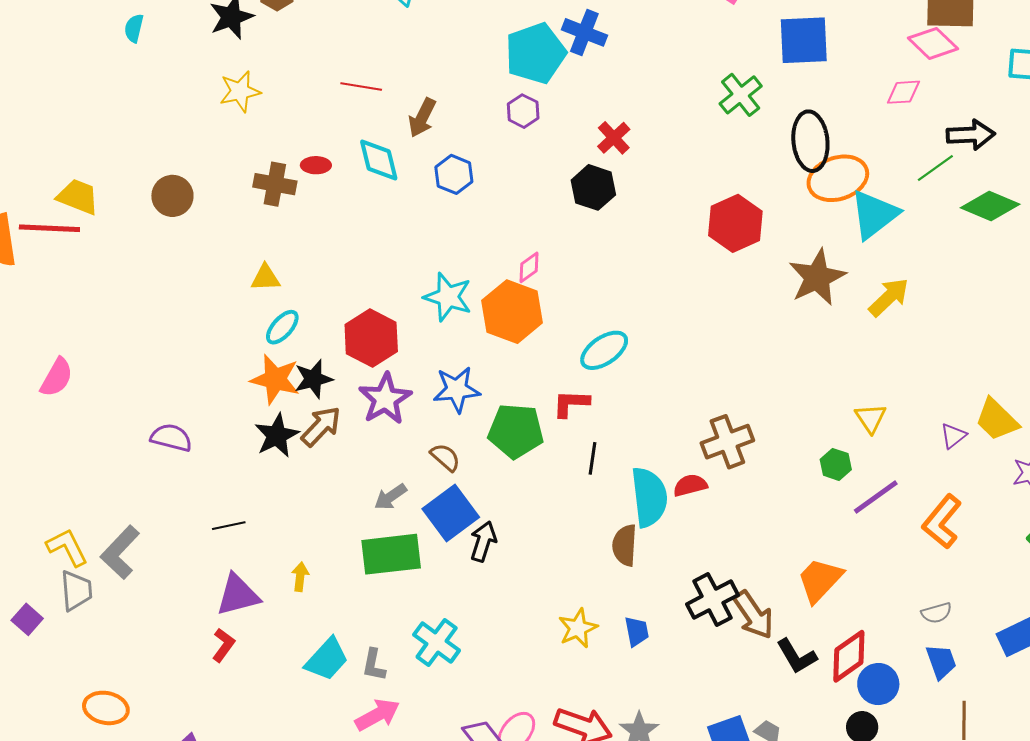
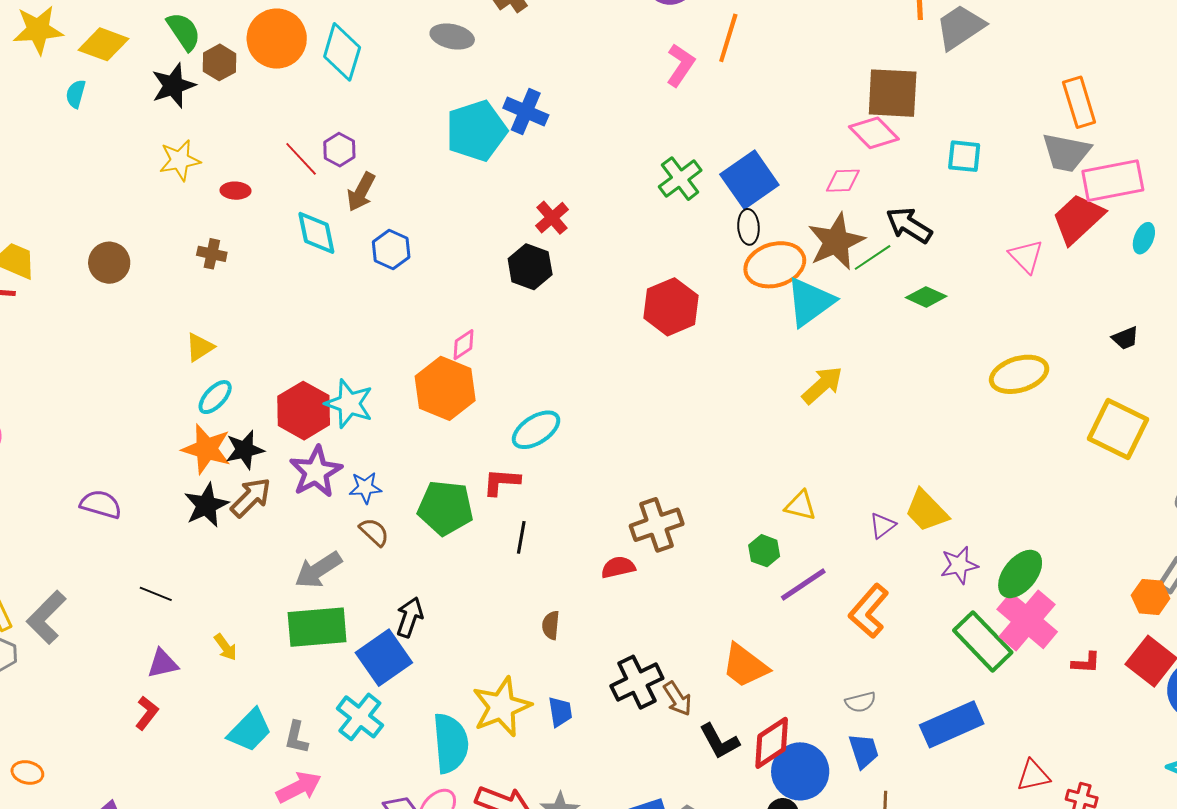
blue square: (804, 40) -> (749, 180), moved, turned -34
red line: (361, 86) -> (301, 159), turned 36
purple hexagon: (523, 111) -> (339, 150), moved
black arrow: (971, 135) -> (909, 225), turned -147
black ellipse: (810, 141) -> (748, 227), size x0.6
red ellipse: (316, 165) -> (236, 191), moved
brown cross: (275, 184) -> (212, 254), size x0.7
green diamond: (990, 206) -> (926, 297), size x0.7
brown star: (817, 277) -> (836, 241), moved
yellow triangle: (266, 278) -> (200, 347), turned -32
cyan star: (448, 297) -> (349, 404), moved
blue star: (457, 390) -> (365, 488), moved, size x0.7
yellow triangle: (871, 418) -> (800, 505), turned -44
gray arrow: (391, 497) -> (318, 570), size x1.4
cyan semicircle: (649, 497) -> (450, 743), moved
blue square: (451, 513) -> (384, 658), moved
black line: (229, 526) -> (156, 594), turned 32
brown semicircle: (625, 545) -> (551, 625), size x0.7
yellow arrow: (300, 577) -> (225, 647), turned 136
orange trapezoid: (820, 580) -> (745, 666), turned -98
purple triangle: (238, 595) -> (163, 664), size x0.7
brown arrow: (753, 615) -> (678, 699), size x0.7
yellow star: (578, 628) -> (502, 707), size x1.5
blue circle: (878, 684) -> (800, 771), size x1.4
orange ellipse: (106, 708) -> (27, 772), size x0.7

